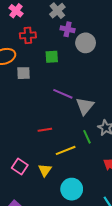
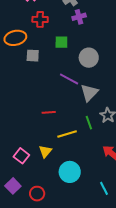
purple cross: (68, 29) -> (79, 17), turned -32
gray circle: (86, 43) -> (89, 58), moved
pink square: (20, 167) -> (21, 156), moved

